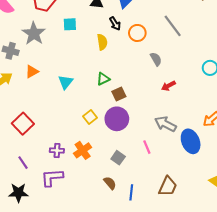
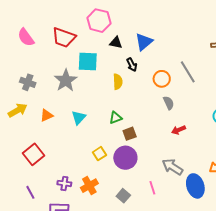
cyan square: (70, 24) -> (88, 62), size x1.5
gray star: (34, 33) -> (66, 80), moved
orange circle: (137, 33) -> (162, 79), moved
orange triangle: (32, 72) -> (47, 115), moved

